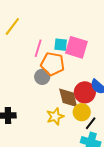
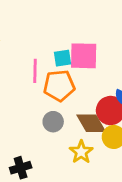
gray circle: (42, 77) -> (53, 122), moved

